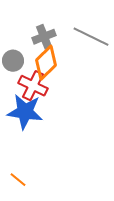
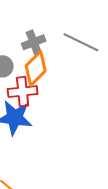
red cross: (33, 86) -> (23, 92), turned -32

